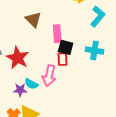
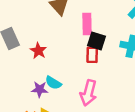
red star: (18, 58) -> (38, 51), size x0.6
pink arrow: (49, 76) -> (88, 93), moved

